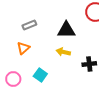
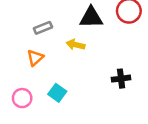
black triangle: (66, 30) -> (91, 17), moved
yellow arrow: (63, 52) -> (75, 45), moved

